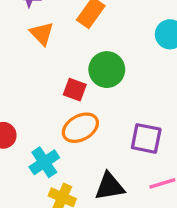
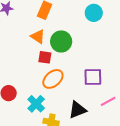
orange triangle: (42, 34) -> (38, 37), moved

